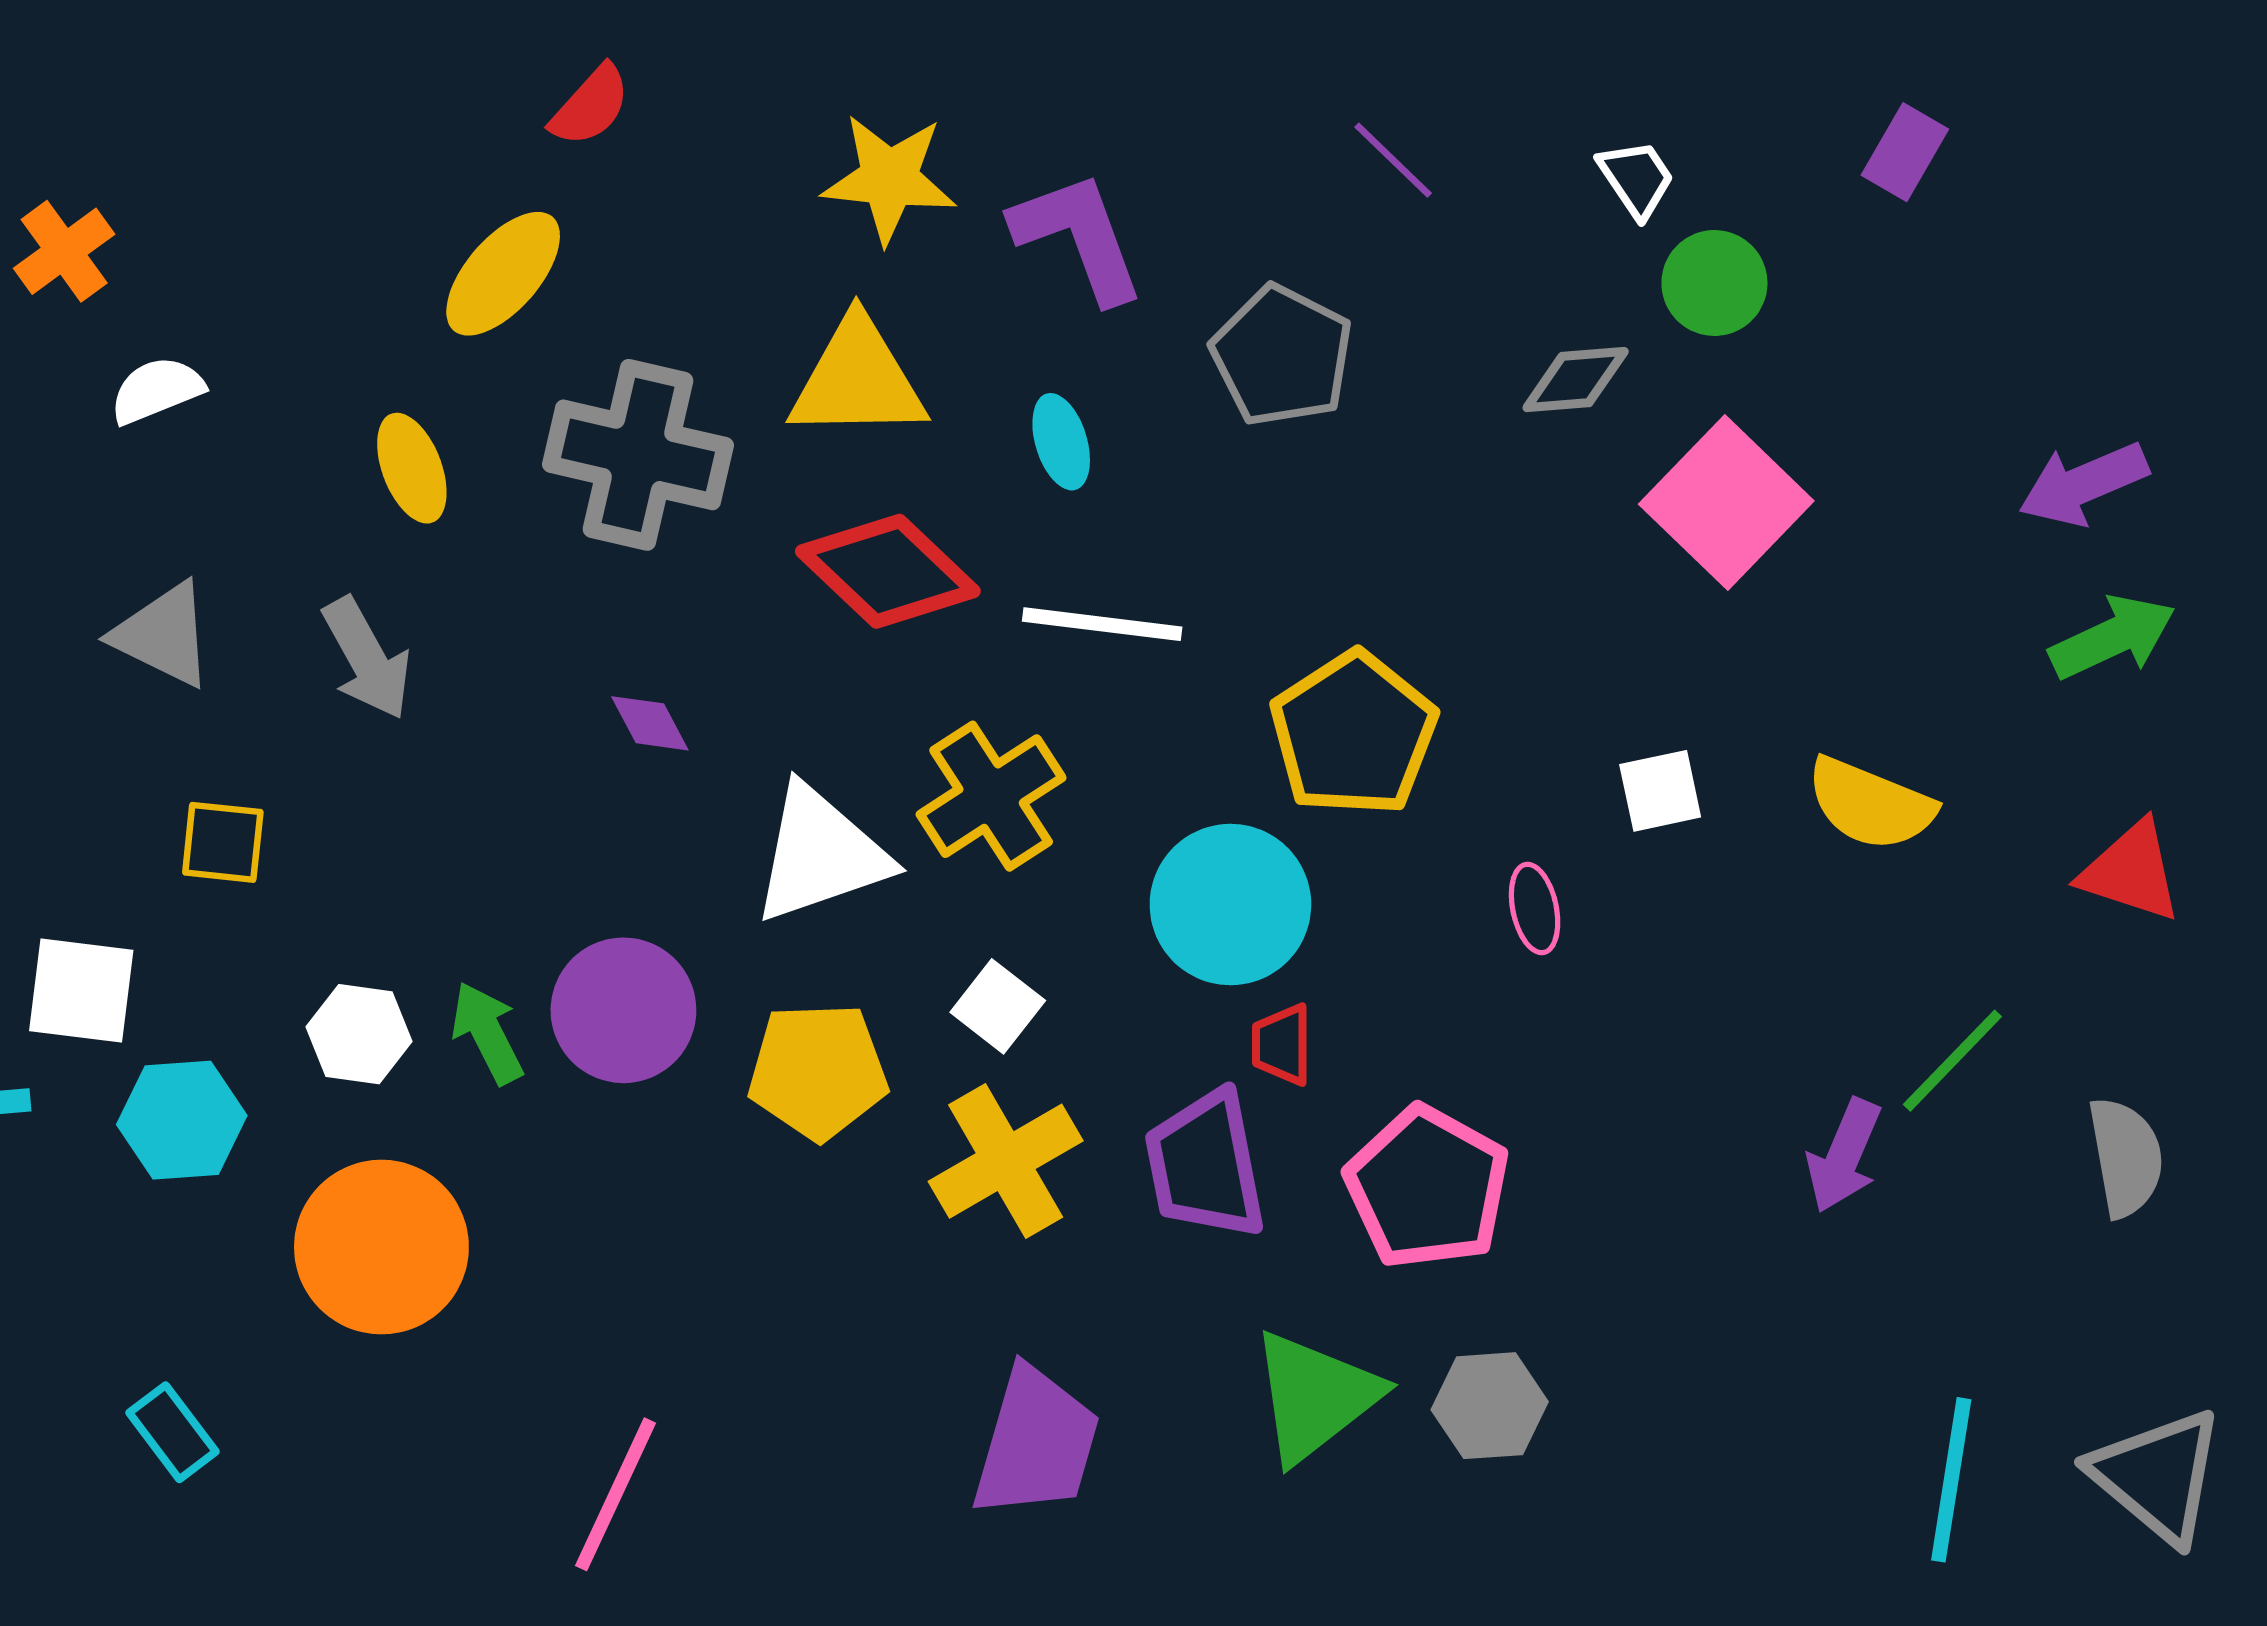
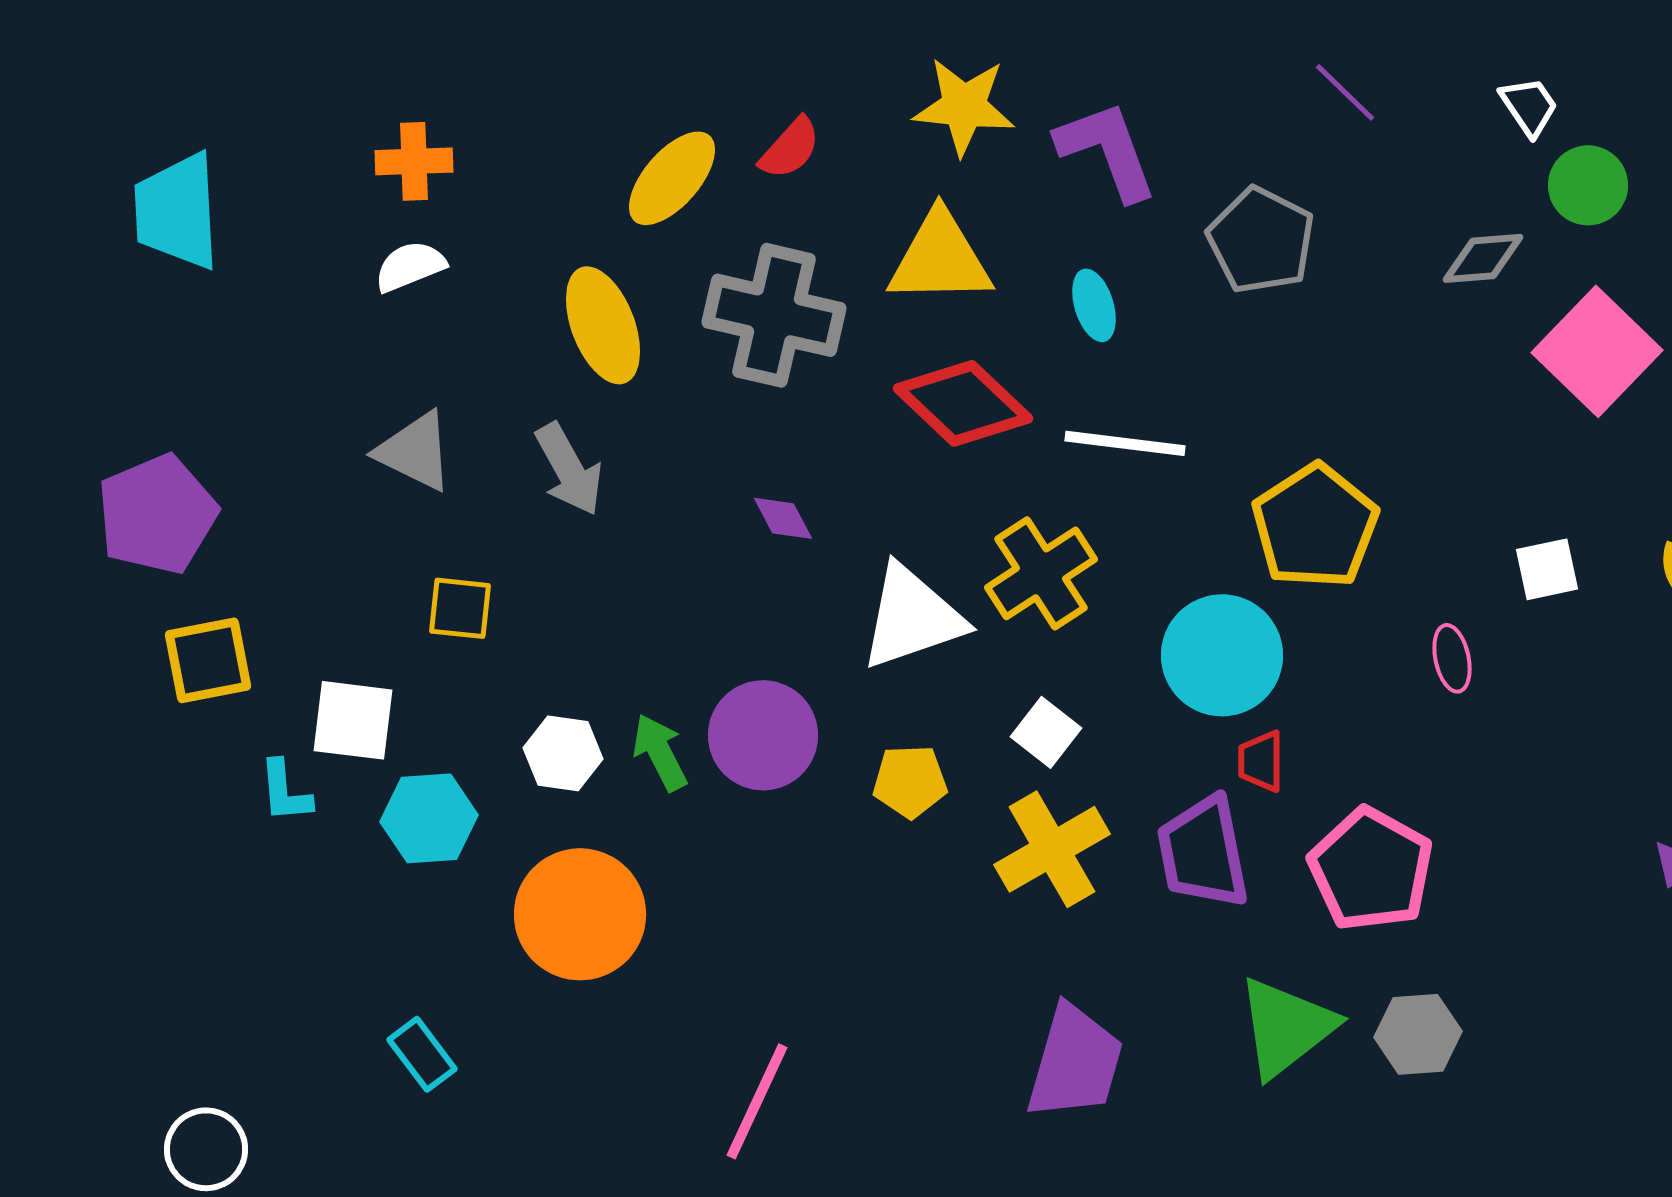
red semicircle: (590, 106) -> (790, 148), moved
orange cross: (64, 251) -> (414, 161), moved, turned 34
yellow ellipse: (412, 468) -> (603, 325), size x1.4
yellow pentagon: (818, 1071) -> (910, 781), size x0.7

